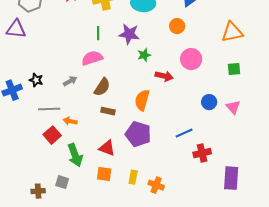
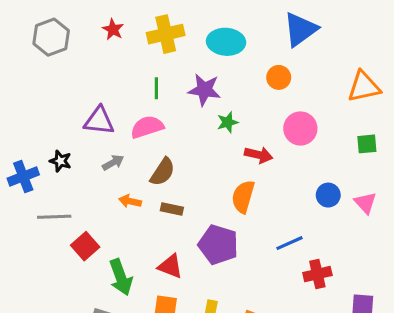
purple triangle: (16, 29) -> (99, 121), moved
orange semicircle: (142, 100) -> (243, 197), moved
gray line: (49, 109) -> (54, 217), moved
orange arrow: (70, 121) -> (130, 201), moved

